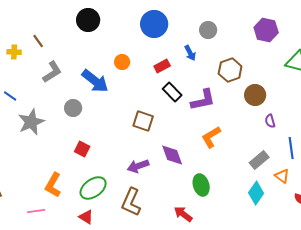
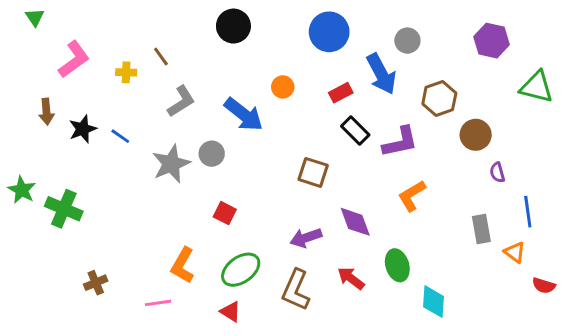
blue arrow: (190, 53) -> (381, 74), size x1.8
gray star: (31, 122) -> (171, 164), moved
gray rectangle: (259, 160) -> (481, 229), turned -60
cyan diamond: (256, 193) -> (434, 302), moved, turned -30
red arrow: (183, 214) -> (351, 278), moved

